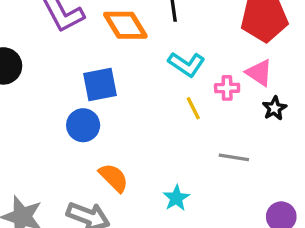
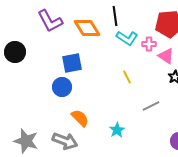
cyan L-shape: (186, 64) -> (127, 38), moved
pink cross: (227, 88) -> (149, 44), moved
gray line: (234, 157) -> (151, 106), turned -36

